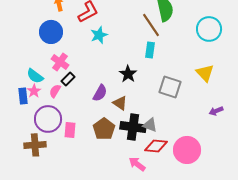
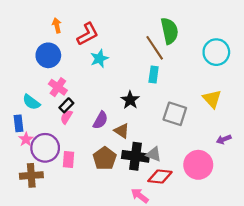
pink star: (34, 91) -> (26, 139), moved
pink semicircle: (55, 91) -> (66, 117), moved
pink circle: (187, 150) -> (198, 165), moved

